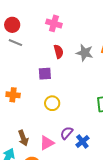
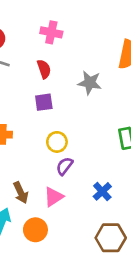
red semicircle: (59, 52) -> (44, 69), moved
gray star: (85, 53) -> (90, 83), moved
purple semicircle: (67, 133) -> (64, 166), moved

